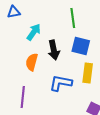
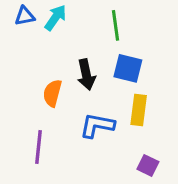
cyan arrow: (34, 32) -> (55, 18), moved

